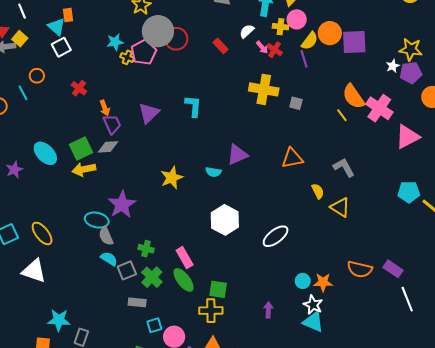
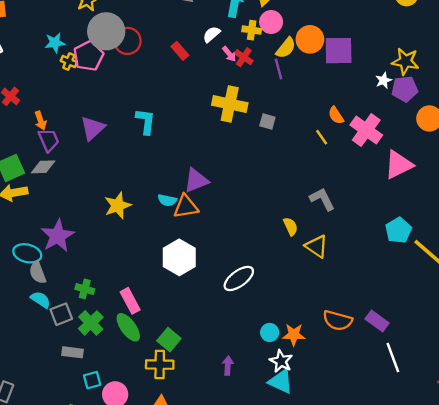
orange semicircle: (353, 97) -> (336, 115), size x0.6
orange triangle: (292, 158) -> (186, 207), moved
cyan pentagon: (409, 192) -> (398, 230), turned -30
green square: (218, 289) -> (169, 340), turned 30

